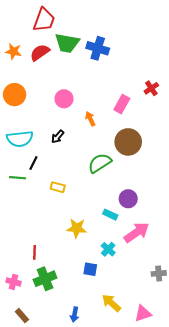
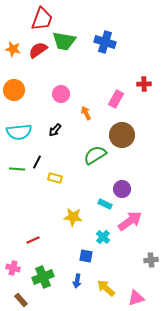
blue cross: (98, 48) -> (105, 42), moved
red cross: (151, 88) -> (144, 84), turned 32
black line: (33, 163) -> (37, 162), moved
red line: (35, 252) -> (33, 240), turned 64
green cross: (45, 279) -> (43, 277), moved
blue arrow: (75, 315) -> (77, 281), moved

